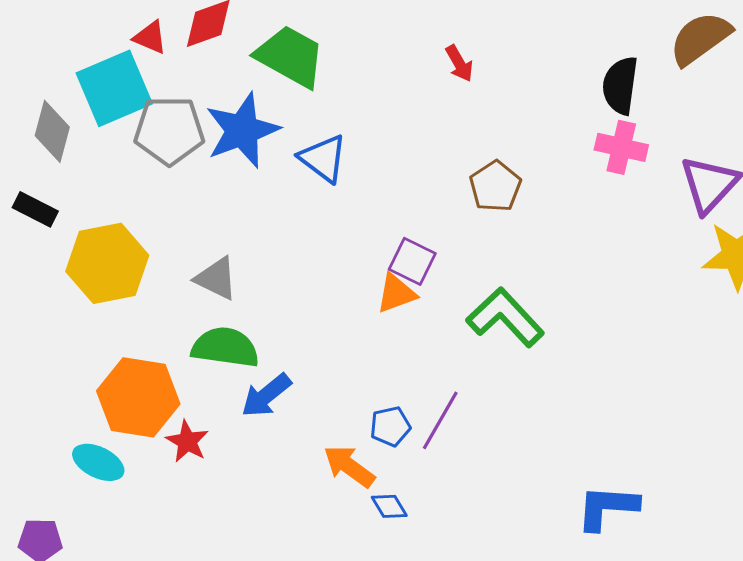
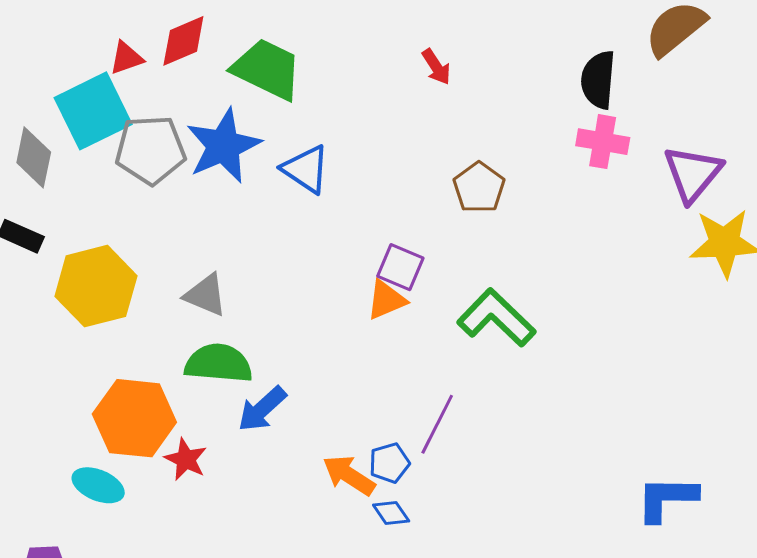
red triangle: (150, 37) -> (126, 58), turned -39
blue pentagon: (390, 426) -> (389, 463), moved
blue L-shape: (607, 507) -> (667, 499), moved

